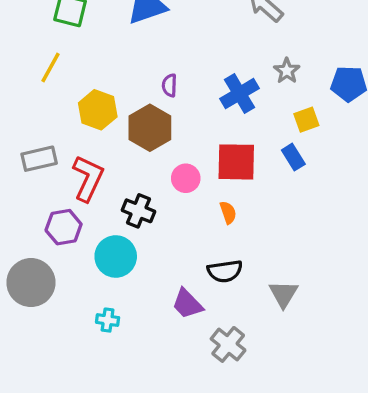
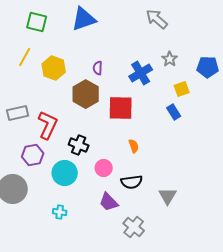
yellow hexagon: (98, 110) -> (54, 68), moved
red square: (236, 162) -> (121, 108), moved
pink circle: (186, 178) -> (104, 168), moved

